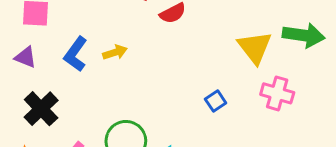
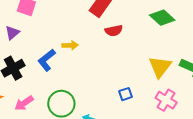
blue L-shape: (76, 54) -> (47, 60), moved
purple triangle: (26, 57) -> (12, 33), turned 42

